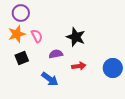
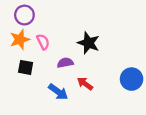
black square: (22, 58) -> (26, 67), turned 32
red arrow: (79, 66) -> (85, 84), moved, turned -136

